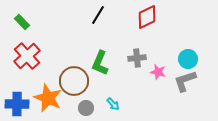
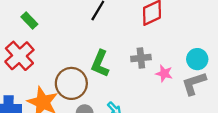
green rectangle: (22, 22) -> (29, 20), moved

